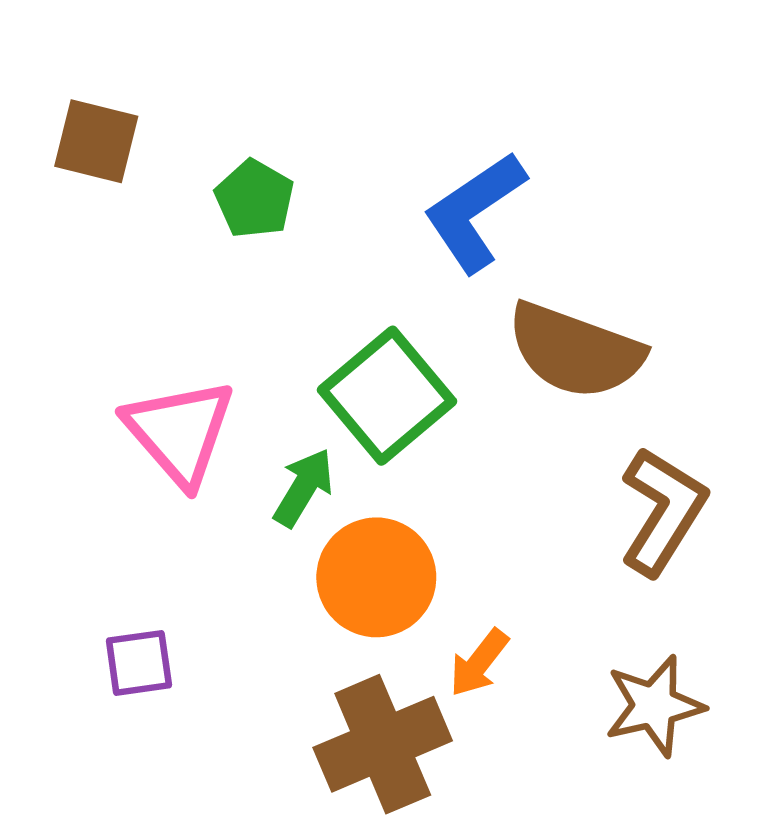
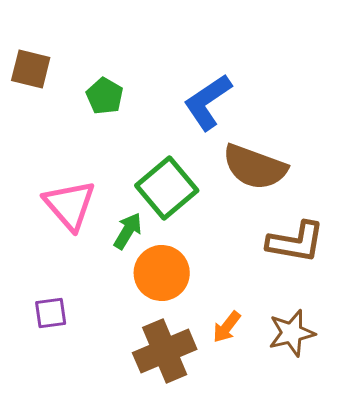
brown L-shape: (663, 511) -> (296, 242), turned 68
orange arrow: (479, 663) -> (227, 327), moved

